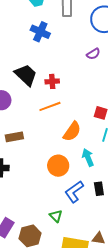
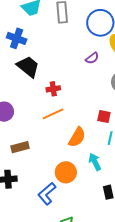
blue cross: (40, 32) -> (17, 38), moved
black trapezoid: (26, 75) -> (28, 67), moved
blue L-shape: (74, 192) -> (47, 194), moved

